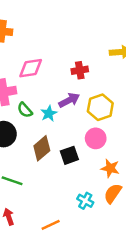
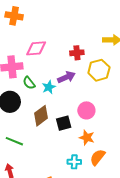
yellow hexagon: (100, 107) -> (99, 70), moved
orange star: (110, 168) -> (87, 138), moved
cyan cross: (85, 201) -> (74, 162), turned -32

